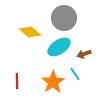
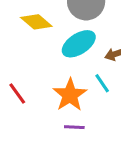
red line: (17, 81) -> (17, 94), turned -35

